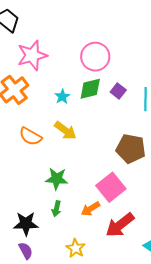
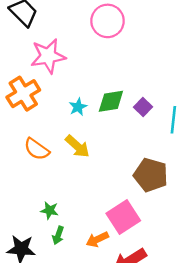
pink circle: (95, 57) -> (108, 21), moved
green star: (57, 179) -> (50, 210), moved, size x0.7

